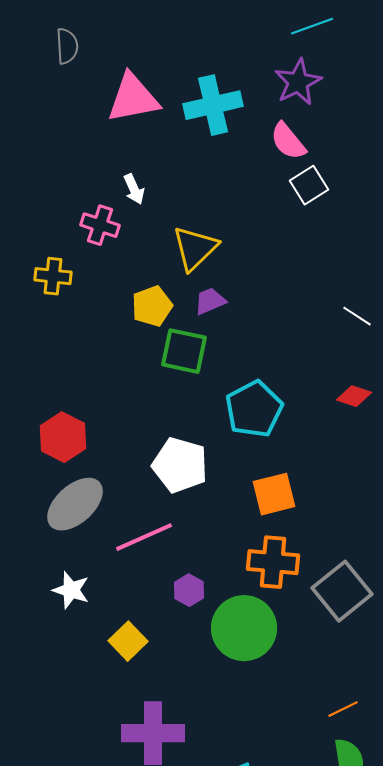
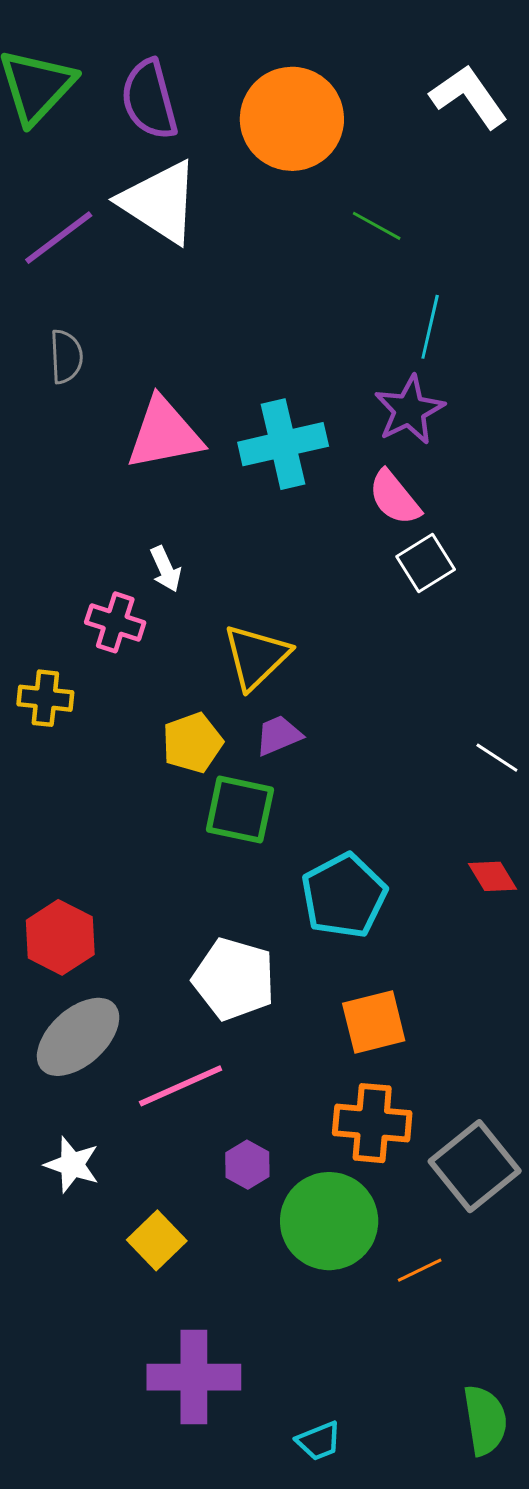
cyan line: (312, 26) -> (430, 327), turned -57
red diamond: (354, 396) -> (492, 876), turned 40
orange line: (343, 709) -> (420, 1270), moved

